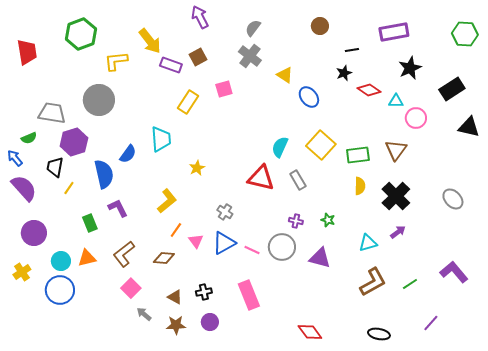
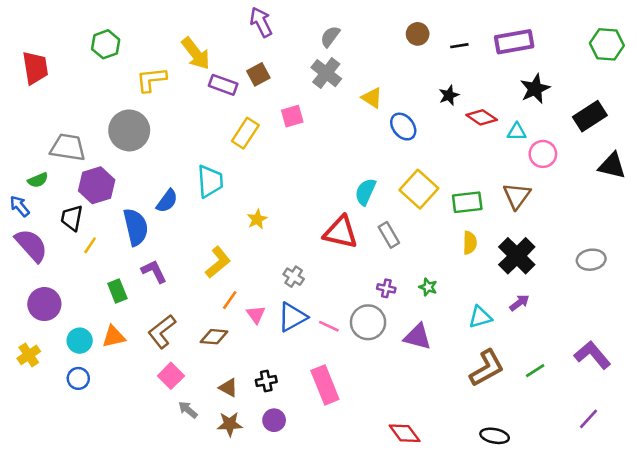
green hexagon: (81, 34) -> (106, 44), size x0.7
black line: (352, 50) -> (459, 46), moved
gray ellipse: (453, 199) -> (591, 260), turned -55
blue circle: (60, 290) -> (78, 378), size x0.6
purple line: (431, 323) -> (589, 419), moved

